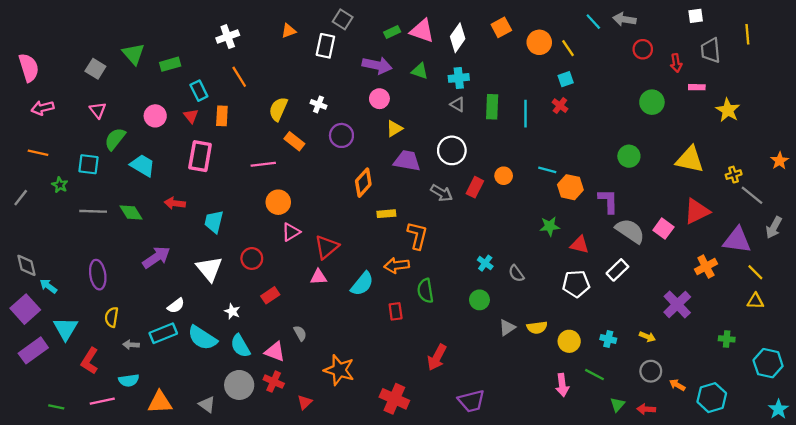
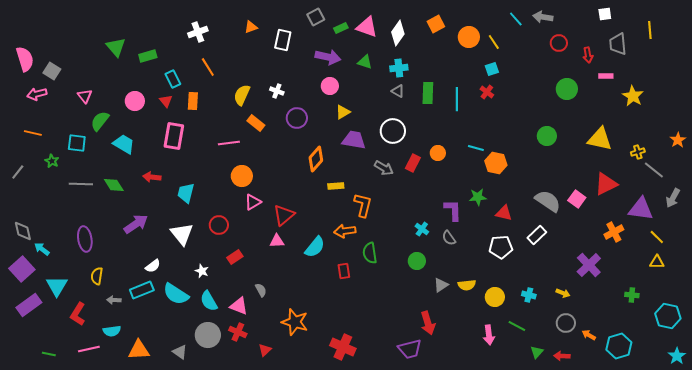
gray square: (343, 19) -> (316, 17), moved, turned 30
gray square: (95, 69) -> (52, 71), moved
purple L-shape: (608, 201) -> (453, 210), moved
red arrow: (437, 357) -> (428, 323), moved, turned -45

